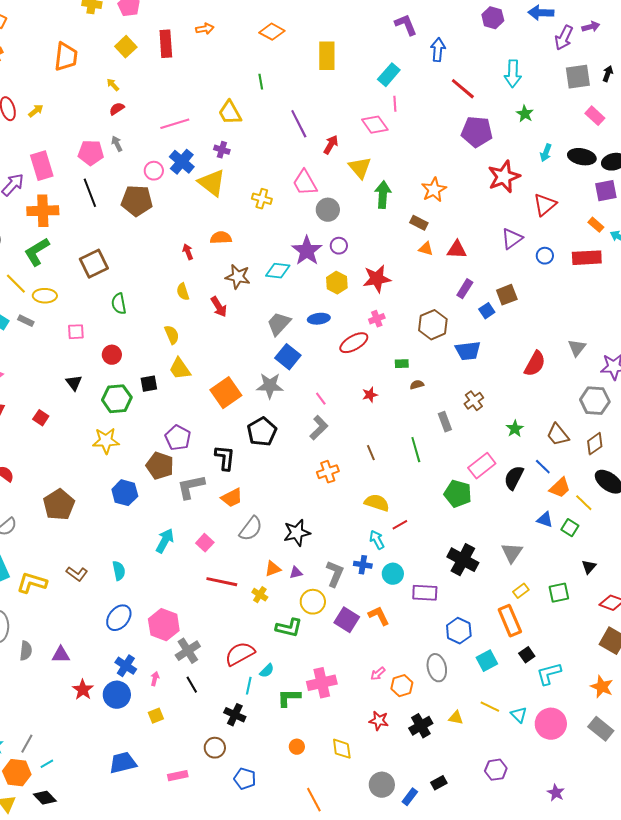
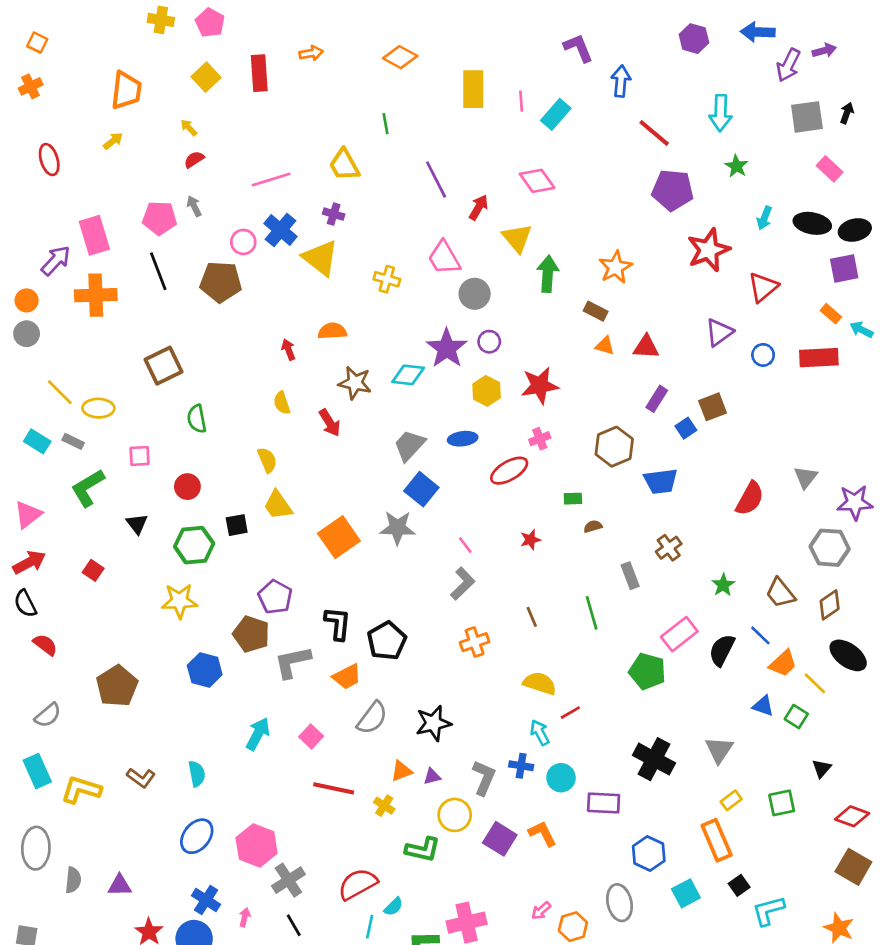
pink line: (395, 104) -> (521, 101), moved
yellow arrow: (36, 111) -> (113, 141), moved
green L-shape: (37, 252) -> (88, 488), moved
black pentagon: (262, 432) -> (387, 641), moved

